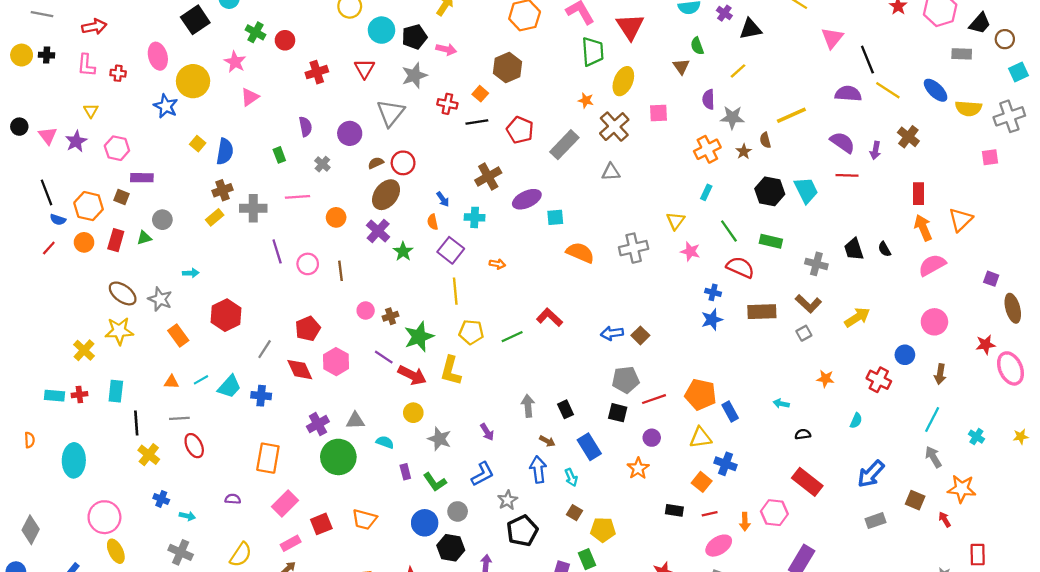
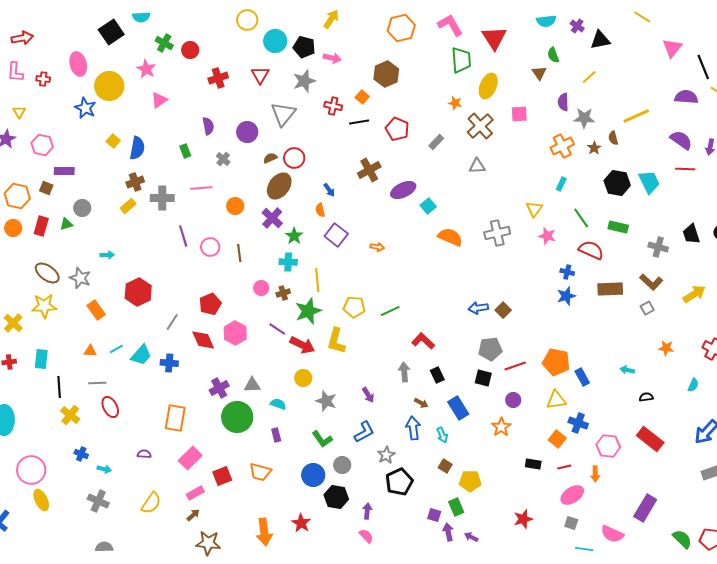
black pentagon: (414, 37) -> (304, 47), turned 30
gray rectangle: (564, 145) -> (436, 142), size x0.6
cyan cross: (475, 217) -> (288, 262), moved
cyan square: (555, 217) -> (428, 206), turned -35
yellow line: (455, 291) -> (317, 280), moved
red L-shape: (550, 317) -> (423, 341), moved
purple rectangle: (405, 472) -> (276, 435), moved
pink hexagon: (774, 513) -> (608, 446), moved

